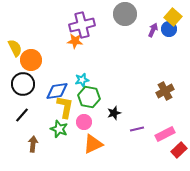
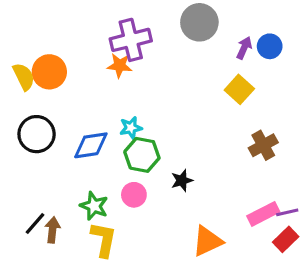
yellow square: (173, 17) -> (239, 89), moved
orange circle: (31, 60) -> (49, 72), moved
yellow L-shape: (65, 107) -> (104, 239), moved
black line: (22, 115) -> (35, 224), moved
purple line: (137, 129) -> (287, 212), moved
orange triangle: (93, 144) -> (207, 241), moved

